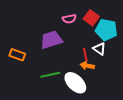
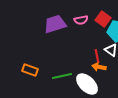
purple trapezoid: (51, 40) -> (55, 24), moved
orange rectangle: (17, 55) -> (30, 70), moved

